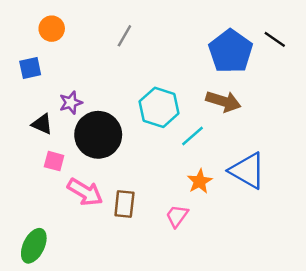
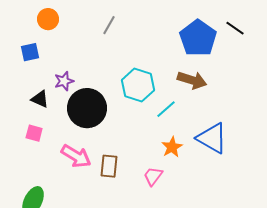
pink square: (54, 161) -> (34, 133), moved

